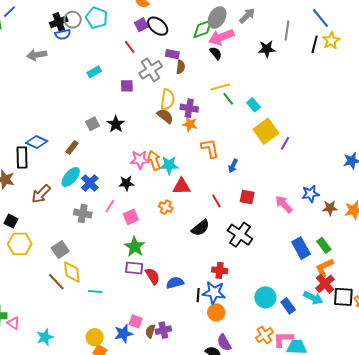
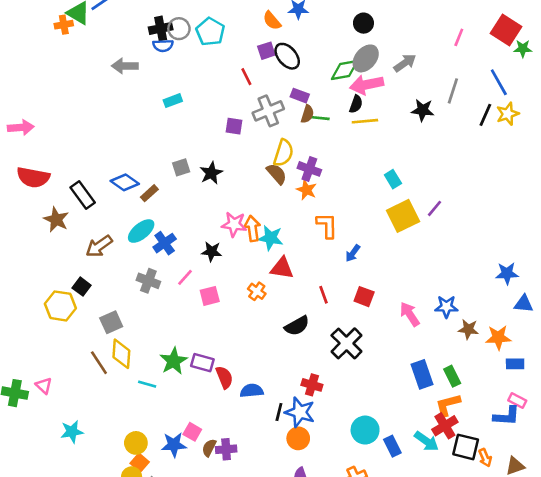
black semicircle: (216, 53) -> (356, 104), turned 48
cyan rectangle: (94, 72) -> (173, 101), moved
yellow line: (220, 87) -> (365, 121), moved
green line: (228, 99) -> (320, 118), moved, turned -56
blue diamond: (37, 142) -> (125, 182), moved
purple line: (285, 143) -> (434, 208), moved
black rectangle: (22, 158) -> (83, 195), turned -45
black square: (11, 221) -> (82, 287), moved
green star: (135, 247) -> (174, 361), moved
pink triangle: (13, 323) -> (44, 386), moved

